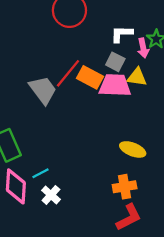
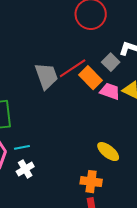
gray square: (115, 62) -> (111, 62), moved
pink trapezoid: (115, 85) -> (110, 91), size x0.7

